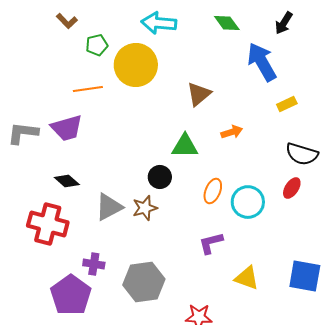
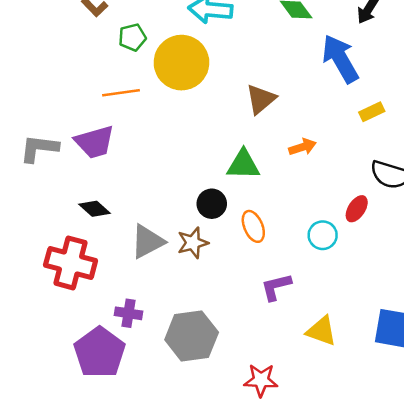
red ellipse: (292, 188) -> (357, 209), moved
orange ellipse: (213, 191) -> (253, 226), moved, turned -45
cyan circle: (248, 202) -> (323, 235), size x0.7

